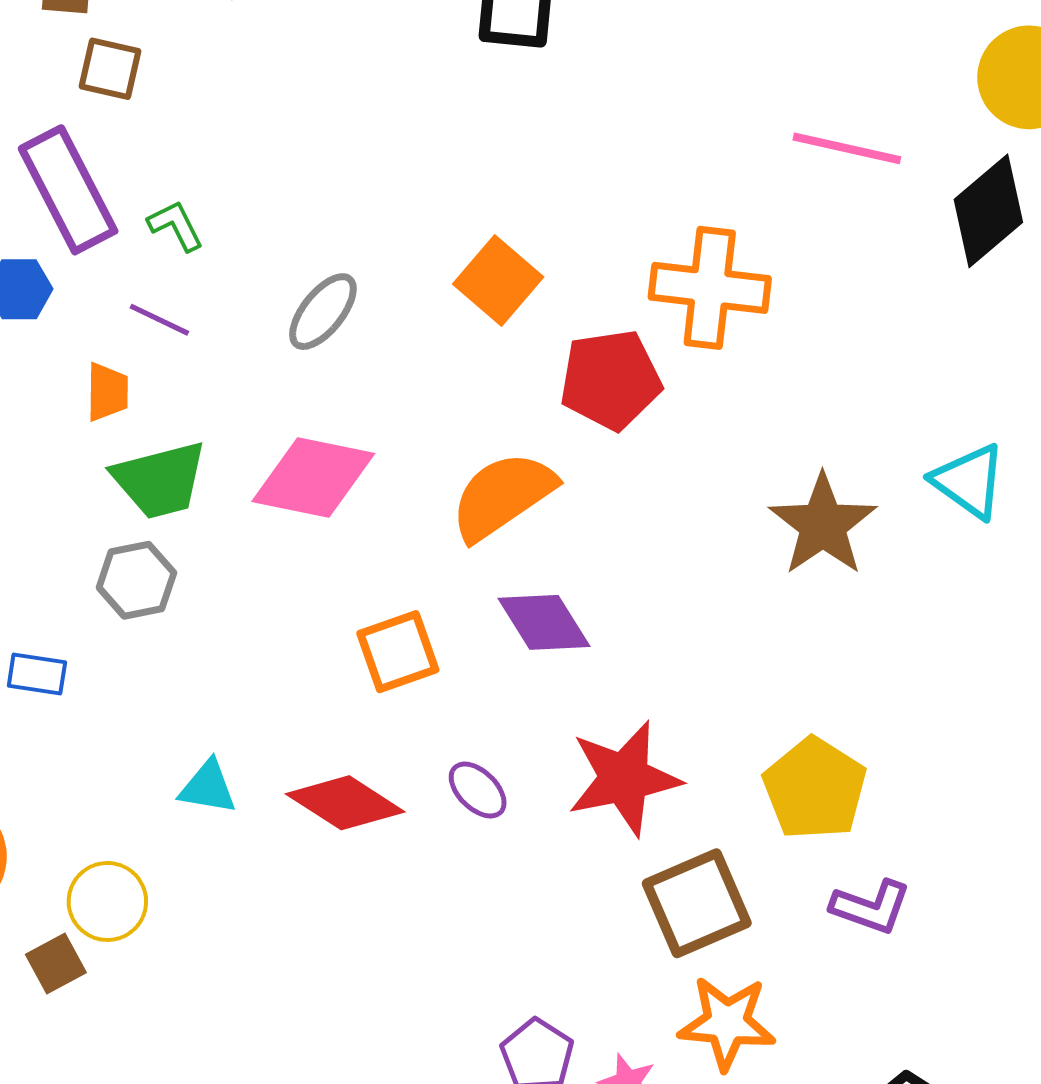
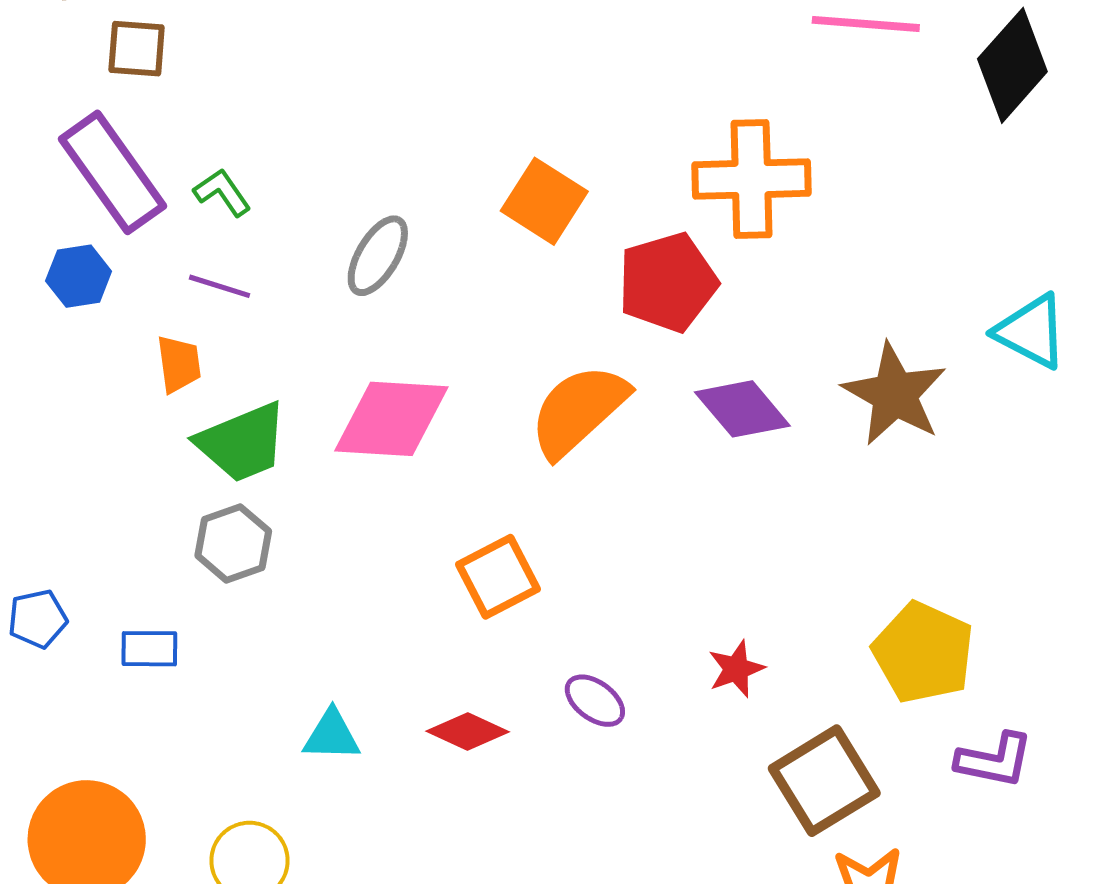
purple diamond: (544, 622) -> (742, 409), moved
red star: (624, 778) -> (736, 669), size x0.5
red diamond: (345, 803) -> (468, 732), size x0.7

